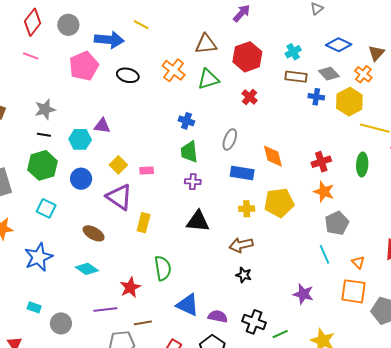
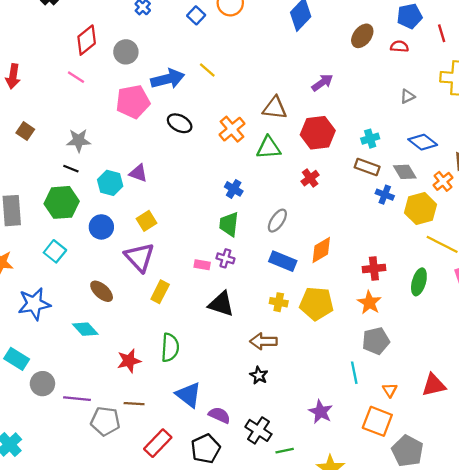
blue arrow: (109, 40) -> (168, 79), turned -32
orange diamond: (273, 156) -> (321, 250), turned 60
pink rectangle: (147, 171) -> (202, 265), moved
cyan rectangle: (34, 307) -> (17, 359), size x1.5
purple line: (105, 309) -> (77, 399), moved

